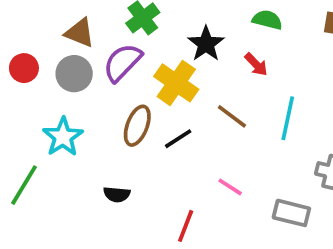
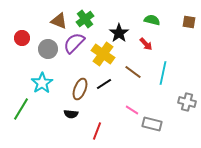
brown triangle: (80, 33) -> (59, 21), moved
red circle: (24, 68) -> (22, 38), moved
brown ellipse: (137, 126) -> (80, 89), moved
gray rectangle: (291, 213) -> (152, 124), moved
red line: (186, 226) -> (97, 131), moved

